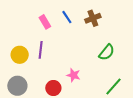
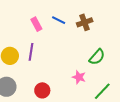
blue line: (67, 17) -> (59, 20), turned -32
pink star: (73, 75) -> (79, 77), moved

